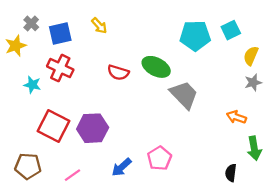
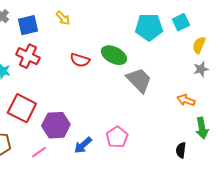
purple hexagon: (93, 128) -> (56, 125), moved

